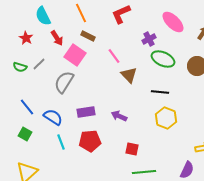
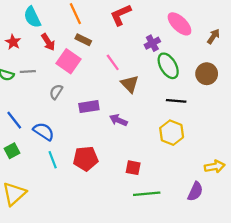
green ellipse: (163, 59) -> (168, 66), turned 35
gray line: (39, 64) -> (28, 71), turned 40
gray semicircle: (64, 82) -> (56, 92), size x0.6
black line: (160, 92) -> (176, 101), moved
purple rectangle: (86, 112) -> (89, 107), moved
purple arrow: (119, 116) -> (118, 120), moved
green square: (25, 134) -> (12, 151), turned 32

